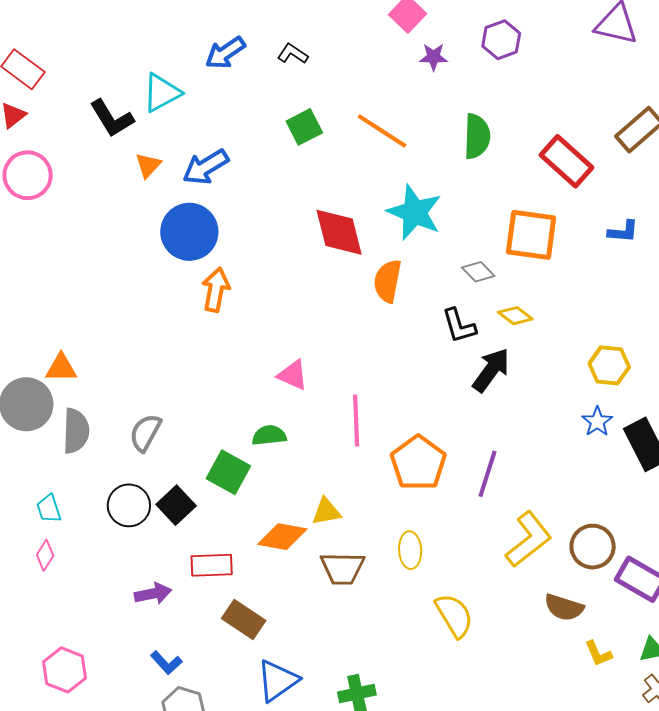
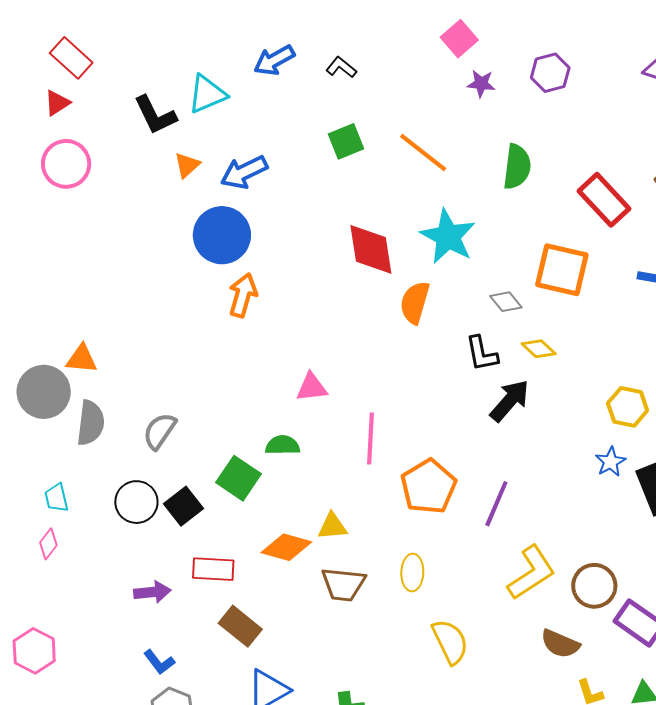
pink triangle: (293, 375) -> (312, 387), turned -36
pink hexagon: (65, 670) -> (34, 651), moved

